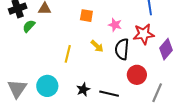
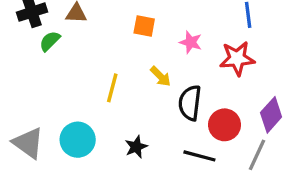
black semicircle: (122, 49) -> (190, 103), moved
purple diamond: (166, 49) -> (271, 115), moved
gray triangle: (17, 89) -> (28, 143), turned -30
black line: (109, 94) -> (199, 156), moved

